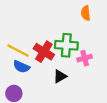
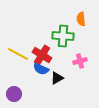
green cross: (66, 45) -> (63, 36), moved
blue semicircle: (21, 67) -> (41, 69), moved

